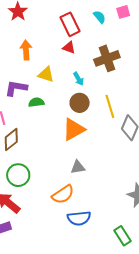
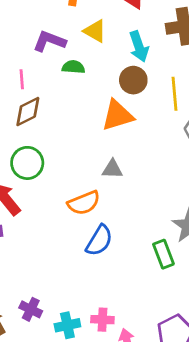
cyan arrow: (79, 79) -> (139, 46), size x1.5
blue semicircle: (79, 218) -> (99, 240), turned -65
green rectangle: (123, 236) -> (163, 254), moved

